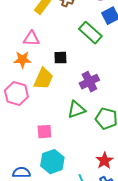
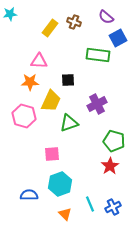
green rectangle: (90, 33) -> (98, 55), turned -35
green triangle: (76, 110) -> (69, 123), moved
red star: (104, 161) -> (110, 166), moved

